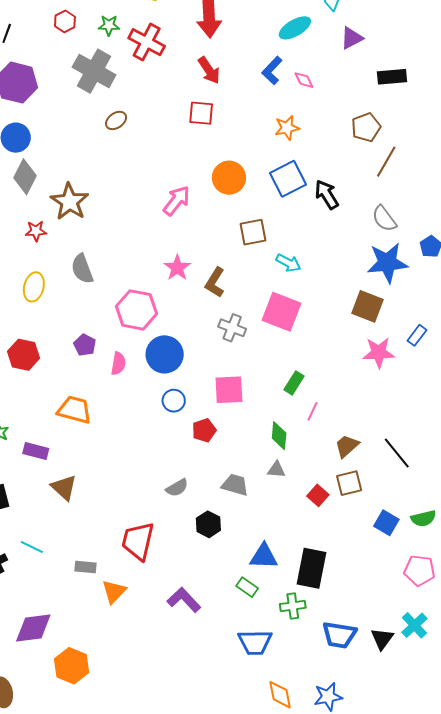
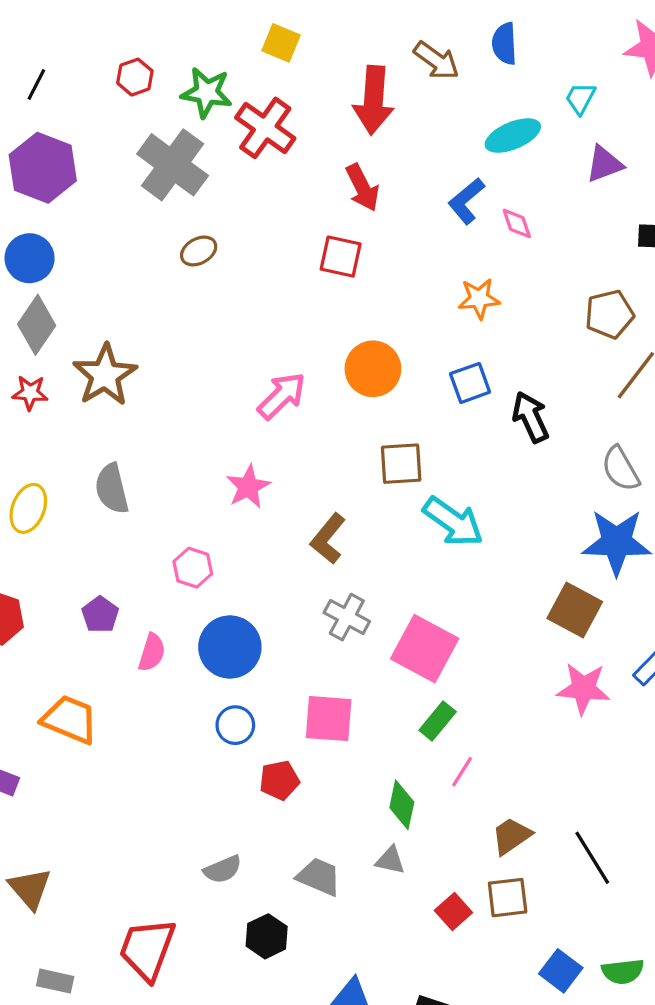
green star: (109, 25) -> (207, 93), size x1.4
blue square: (288, 179) -> (470, 383), size x0.7
red star: (36, 231) -> (30, 393), moved
cyan arrow: (288, 263) -> (453, 522), size x1.5
pink star: (177, 268) -> (248, 487), moved
pink hexagon: (136, 310) -> (193, 568), size x0.6
pink square: (281, 312) -> (425, 649), moved
brown triangle: (64, 488) -> (30, 888), moved

